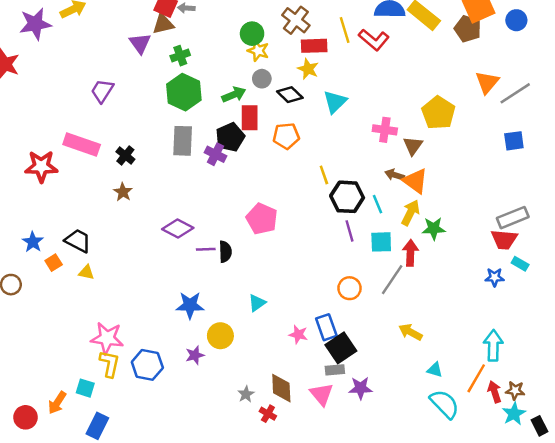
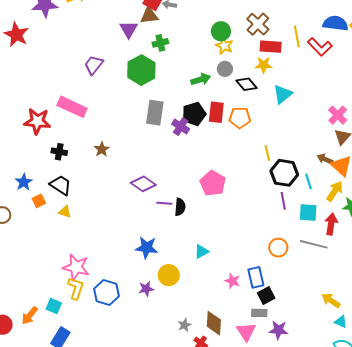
yellow star: (308, 69) -> (264, 65), turned -30
green hexagon: (184, 92) -> (141, 70), moved
red rectangle: (250, 118) -> (216, 112), moved
pink cross: (385, 130) -> (338, 115), moved, turned 30
black cross: (125, 155) -> (59, 152), moved, turned -35
gray line: (392, 280) -> (314, 244), turned 64
yellow arrow: (410, 332) -> (331, 300), moved
black square: (341, 348) -> (266, 296), size x0.7

